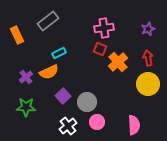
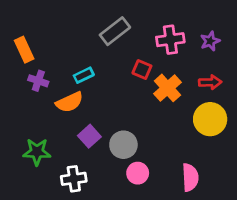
gray rectangle: (48, 21) -> (115, 31), moved
pink cross: (104, 28) -> (170, 40), moved
red arrow: (148, 58) -> (210, 82), turned 98
purple cross: (26, 77) -> (38, 81), moved, turned -32
white cross: (68, 126) -> (74, 179), moved, turned 30

